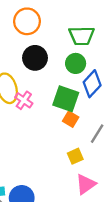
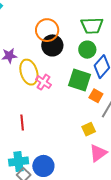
orange circle: (27, 21) -> (47, 30), moved
orange square: (71, 119) -> (96, 96), moved

